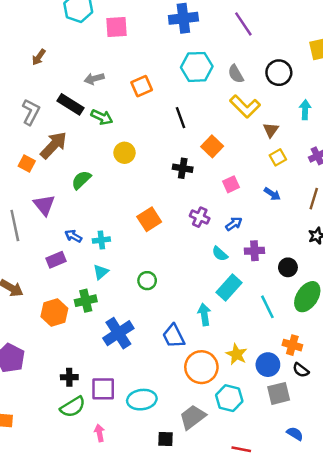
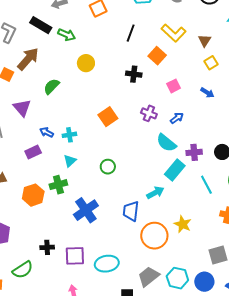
yellow L-shape: (245, 106) -> (174, 33), moved
black line: (180, 118) -> (131, 33), turned 42
purple cross: (254, 251) -> (194, 152), moved
cyan semicircle: (220, 254) -> (166, 143), size x1.5
cyan arrow: (204, 314) -> (155, 193), turned 72
blue trapezoid: (174, 336) -> (131, 211), turned 35
blue circle: (268, 365) -> (204, 282), moved
cyan hexagon: (229, 398) -> (177, 278), moved
green semicircle: (73, 407) -> (23, 270), moved

